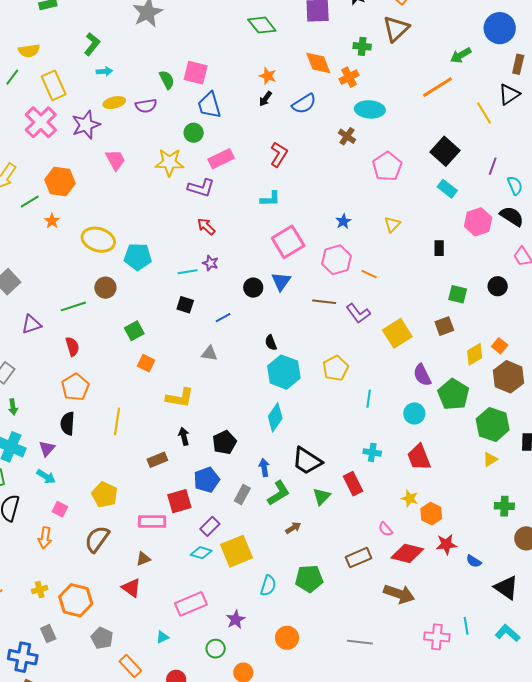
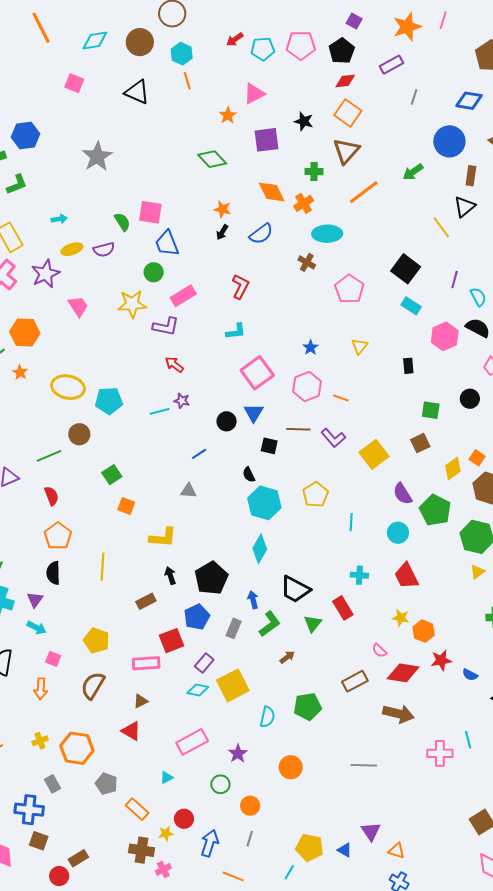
green L-shape: (92, 44) -> (17, 184), moved, turned 35
orange line: (437, 87) -> (364, 192), moved
black square: (185, 305) -> (269, 446), moved
black pentagon: (224, 442) -> (211, 578), size x1.4

